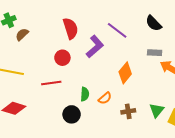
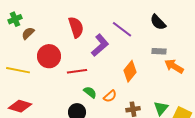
red circle: (62, 58) -> (49, 56), moved, size x1.5
red line: (51, 83) -> (77, 71), moved
green semicircle: (85, 94) -> (90, 92), turned -56

